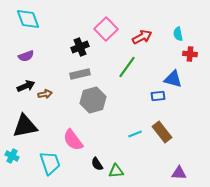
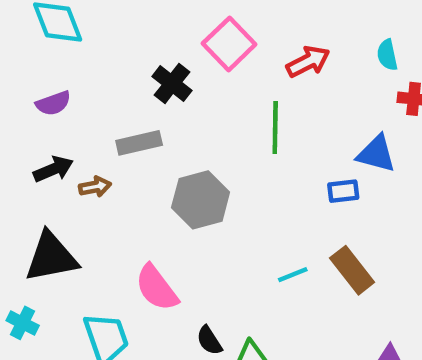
black cross: (80, 47) -> (172, 83), turned -30
green line: (127, 67) -> (275, 127), turned -35
gray rectangle: (80, 74) -> (139, 143), moved

